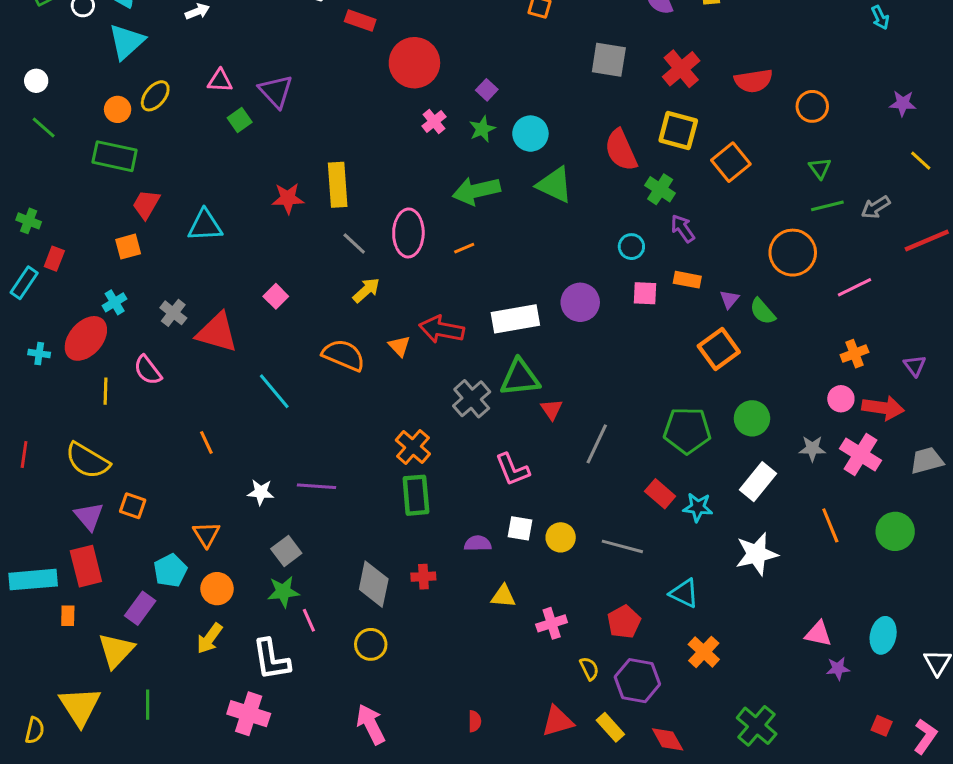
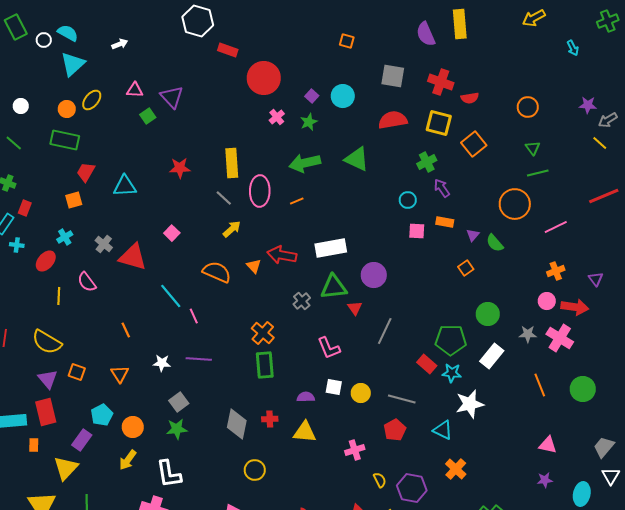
red cross: (681, 69) -> (441, 82), turned -30
white circle: (36, 81) -> (21, 106), moved
red semicircle: (754, 81) -> (470, 98), moved, size x0.7
green line: (44, 127) -> (14, 143), moved
cyan circle: (530, 134) -> (343, 96), moved
red semicircle: (621, 150) -> (393, 120), moved, turned 104
yellow rectangle: (338, 185) -> (232, 163), moved
green cross: (660, 189) -> (427, 162), turned 30
gray arrow: (876, 207) -> (608, 120), moved
purple circle: (580, 302) -> (374, 275), moved
red ellipse: (86, 338) -> (46, 261), size x0.7
orange square: (719, 349) -> (466, 268), size x0.6
cyan cross: (39, 354) -> (17, 245), moved
gray cross: (472, 399) -> (302, 301), size x0.7
green pentagon: (687, 430) -> (451, 340), moved
gray trapezoid: (927, 461) -> (604, 447), moved, turned -35
orange triangle: (206, 534) -> (120, 374), moved
white star: (757, 554) -> (470, 404), moved
yellow triangle: (503, 596) -> (305, 432), moved, size x1.4
pink line: (309, 620) -> (194, 316), moved
red pentagon: (624, 622) -> (395, 430), moved
pink triangle: (818, 634) -> (548, 445), moved
cyan ellipse: (883, 635) -> (582, 494), moved
yellow circle: (371, 644) -> (255, 470), moved

